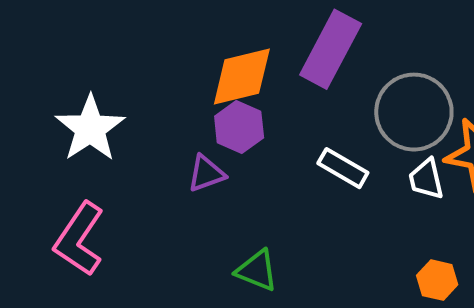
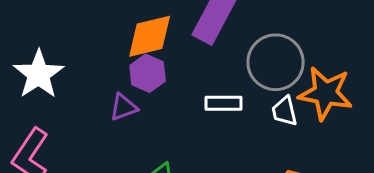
white rectangle: (343, 168) -> (224, 103), turned -30

